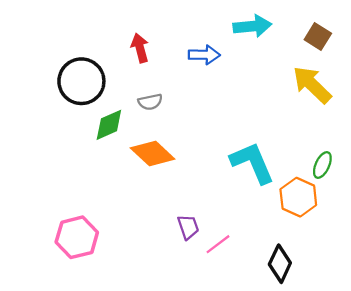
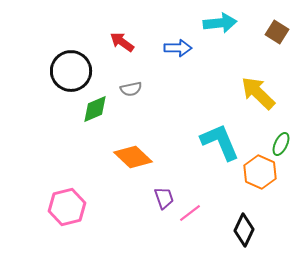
red arrow: (140, 48) -> (122, 42), turned -40
yellow arrow: (312, 85) -> (258, 93), moved
orange diamond: (153, 154) -> (133, 157), moved

